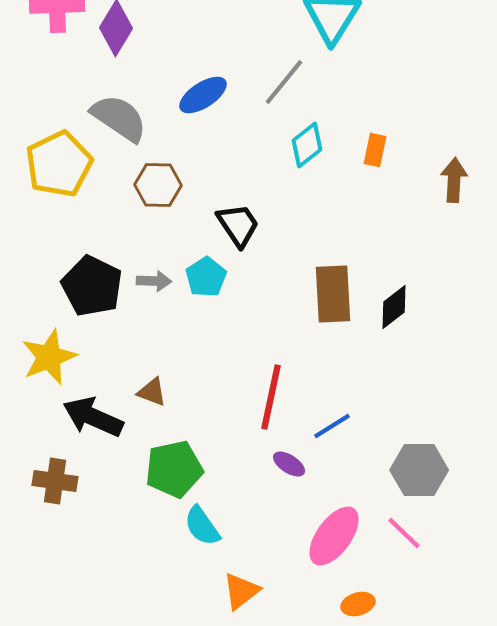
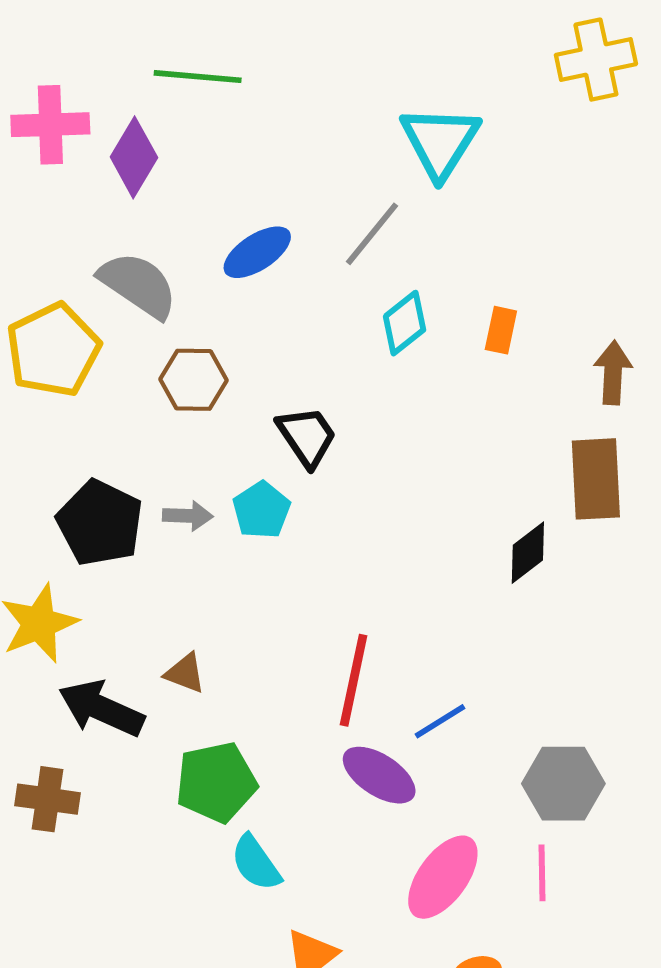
brown rectangle: (333, 294) -> (596, 479), moved
purple ellipse: (289, 464) -> (379, 775), size x1.6
pink line: (404, 533) -> (542, 873), turned 45

